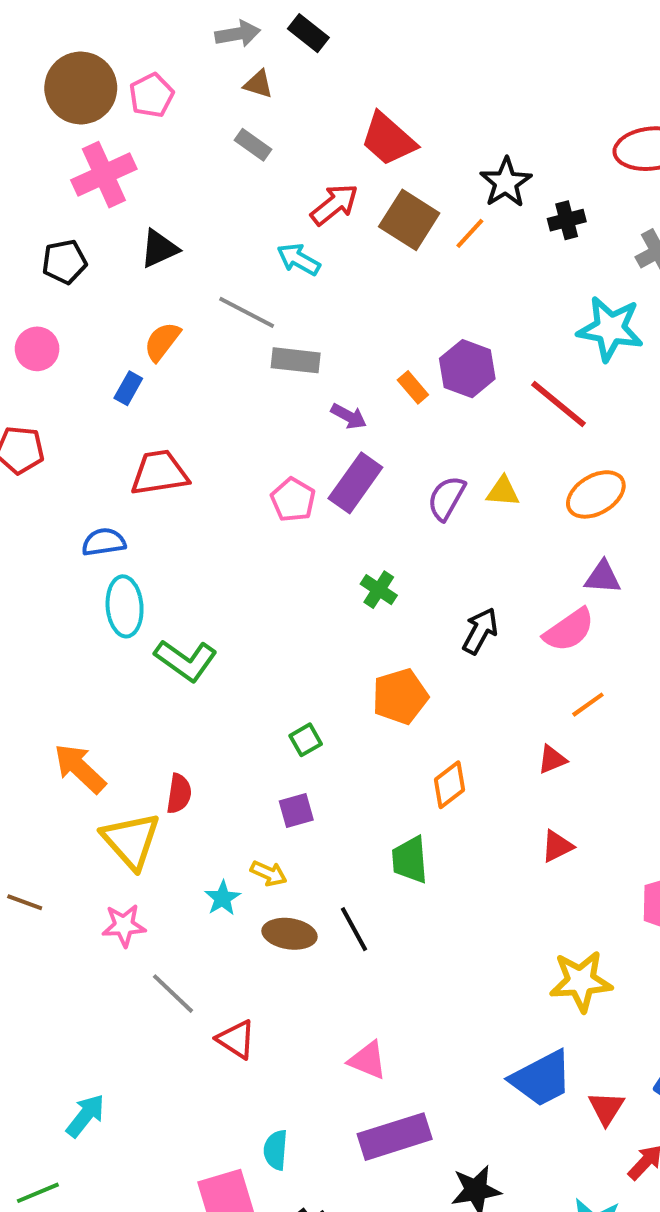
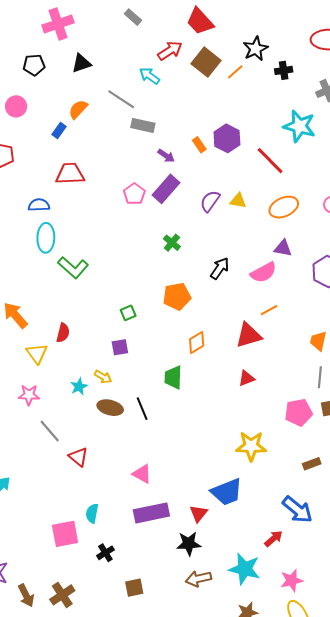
red triangle: (552, 759) -> (249, 335), size x1.8
yellow triangle: (131, 841) -> (37, 353), size x0.7
red triangle: (606, 1108) -> (199, 513), moved

